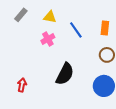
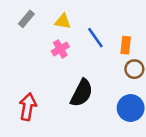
orange rectangle: (105, 28) -> (126, 45), moved
red arrow: (22, 85) -> (28, 107), size x1.5

